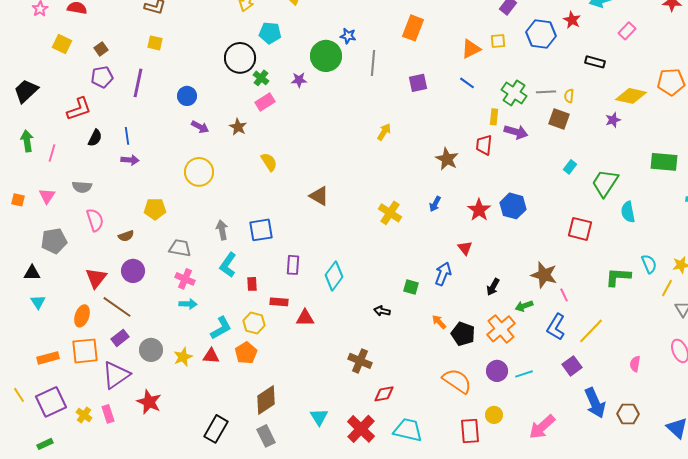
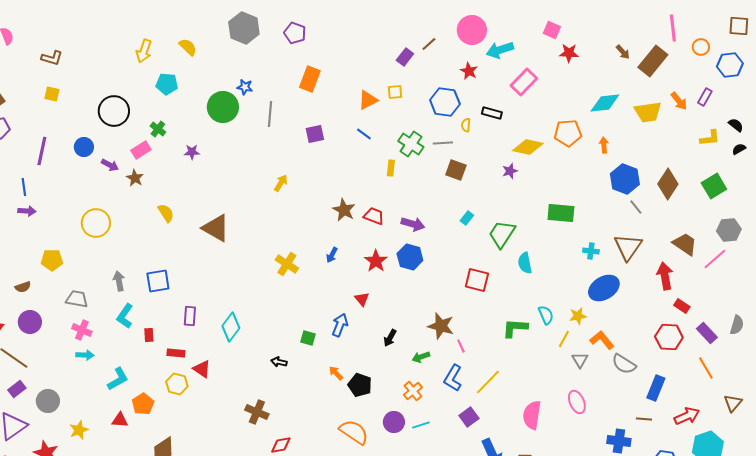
pink rectangle: (627, 31) -> (524, 82), size x1.5
blue hexagon: (541, 34) -> (445, 102), moved
black circle: (240, 58) -> (114, 111), moved
purple star: (299, 80) -> (192, 152), moved
purple line: (138, 83) -> (42, 151), moved
yellow semicircle: (569, 96) -> (466, 125), moved
pink rectangle: (265, 102) -> (141, 150), moved
purple arrow: (200, 127) -> (110, 165), moved
purple arrow: (516, 132) -> (413, 224), moved
red trapezoid: (484, 145) -> (374, 216), moved, turned 105
brown triangle: (319, 196) -> (216, 228), moved, size x1.4
red triangle: (305, 318) -> (202, 369), turned 36
yellow hexagon: (254, 323) -> (177, 384), moved
orange cross: (501, 329) -> (413, 391), moved, size x0.7
red triangle: (211, 356) -> (120, 420), moved
yellow star: (183, 357) -> (79, 430), moved
pink semicircle: (635, 364) -> (532, 415), size x1.8

